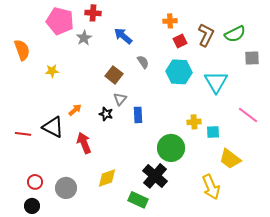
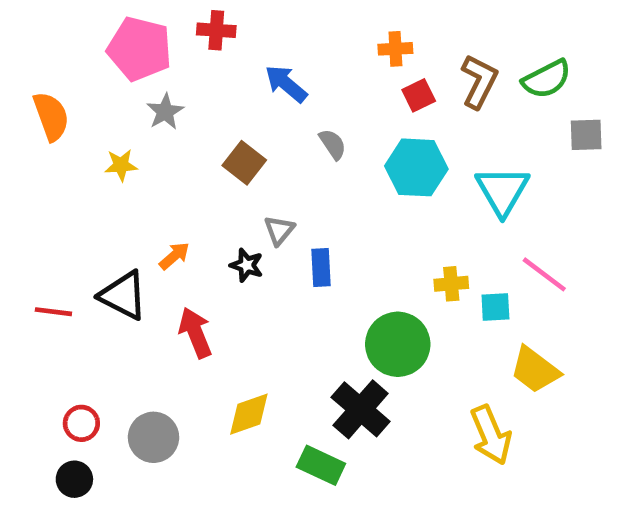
gray star: (84, 38) -> (165, 112), moved
brown square: (114, 75) -> (244, 163), moved
pink line: (248, 115) -> (544, 274), moved

